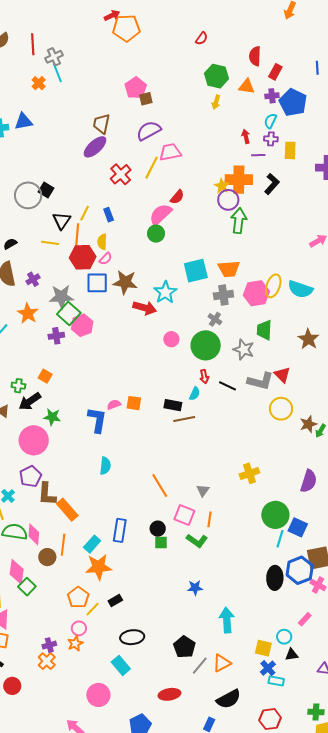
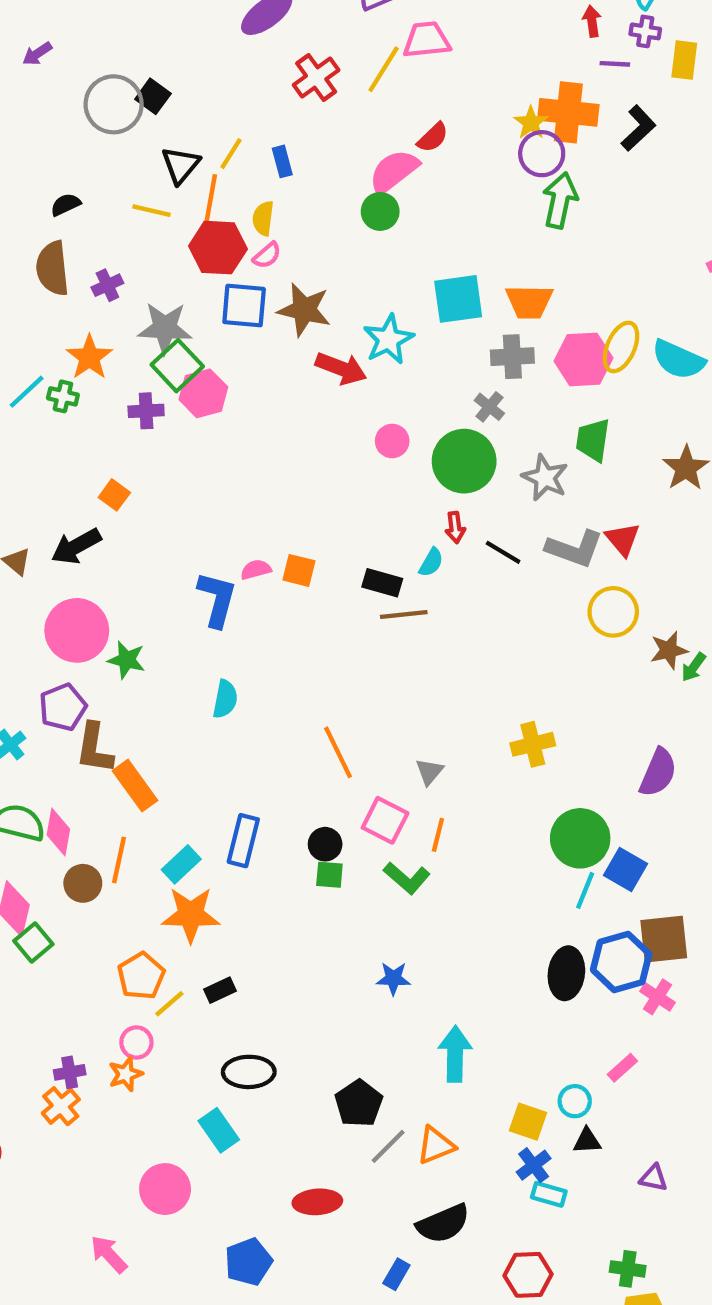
green cross: (18, 386) -> (63, 396), moved
green star: (52, 417) -> (127, 660), moved

